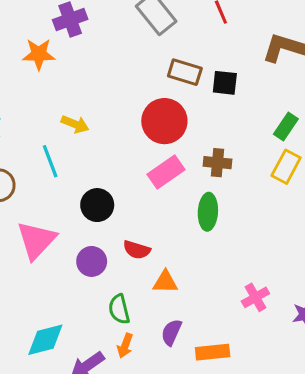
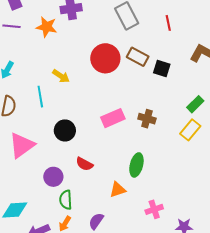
red circle: (164, 121) -> (105, 58), moved
green ellipse: (208, 212) -> (136, 165), moved
purple circle: (92, 261) -> (53, 177), moved
orange triangle: (165, 282) -> (118, 190), moved, turned -30

